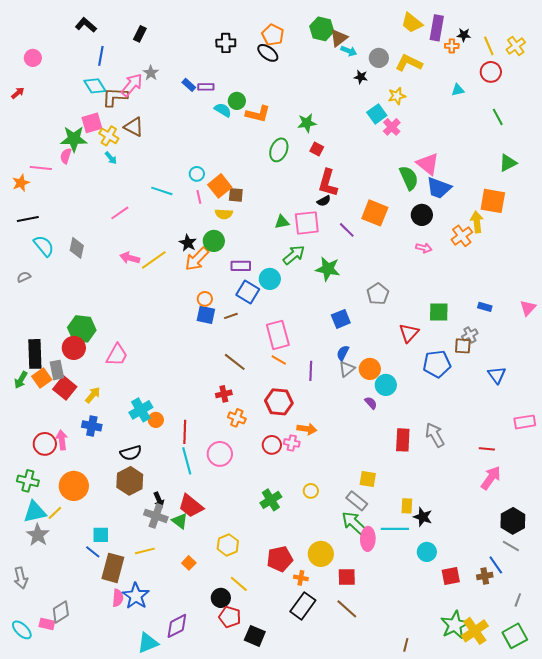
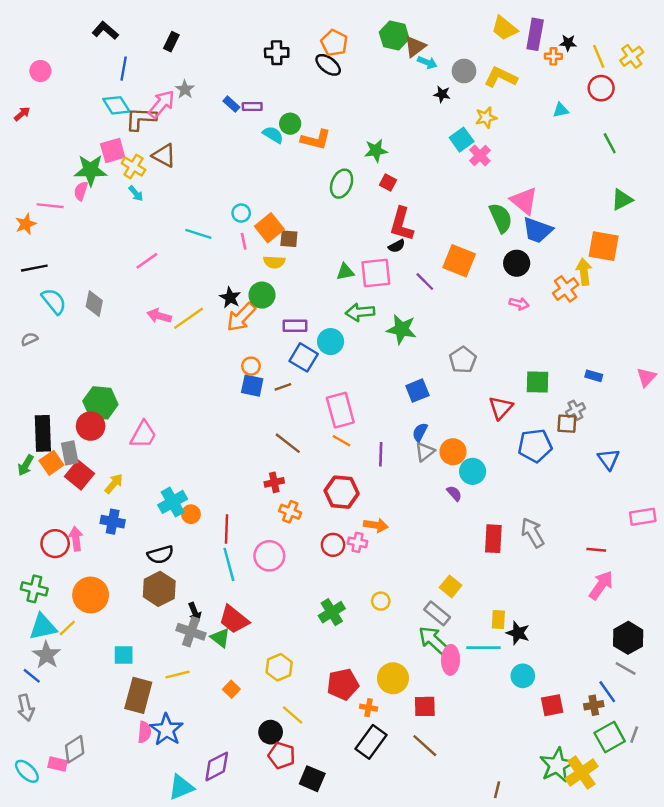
green arrow: (294, 255) -> (360, 312), turned -145
yellow square: (368, 479) -> (451, 586), turned 30
blue line: (93, 552) -> (32, 676), moved
green square: (515, 636) -> (610, 737), moved

